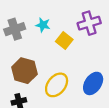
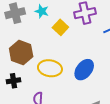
yellow ellipse: (57, 85) -> (50, 68), turned 55

